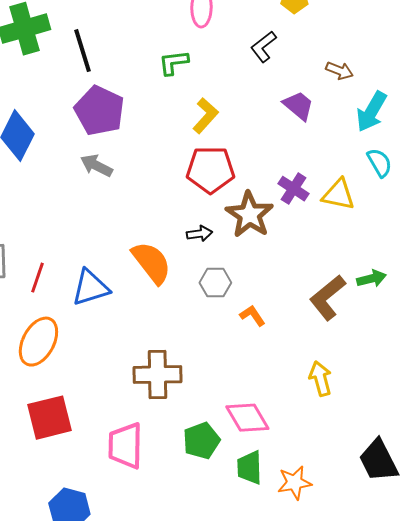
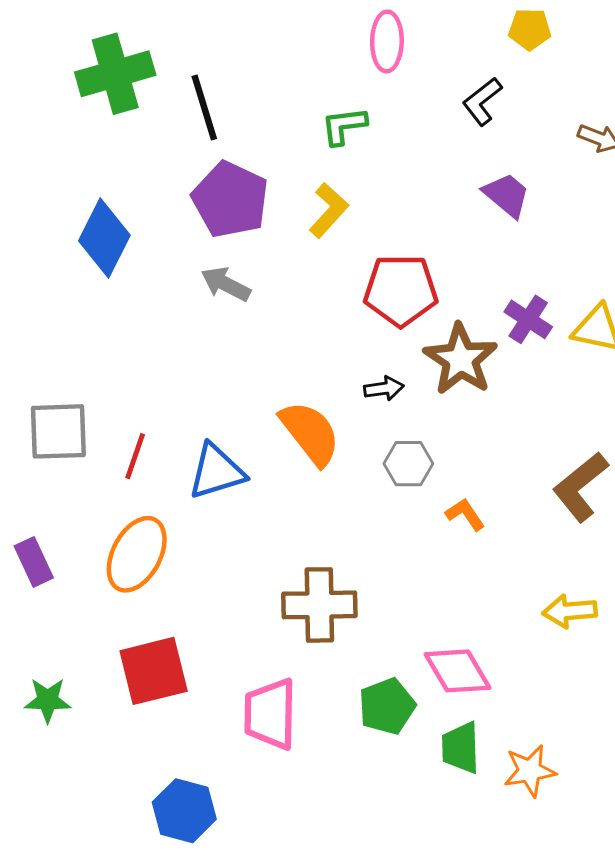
purple trapezoid: (298, 106) -> (507, 195), moved
yellow L-shape: (205, 116) -> (329, 210), moved
yellow arrow: (320, 379) -> (570, 611), turned -80

